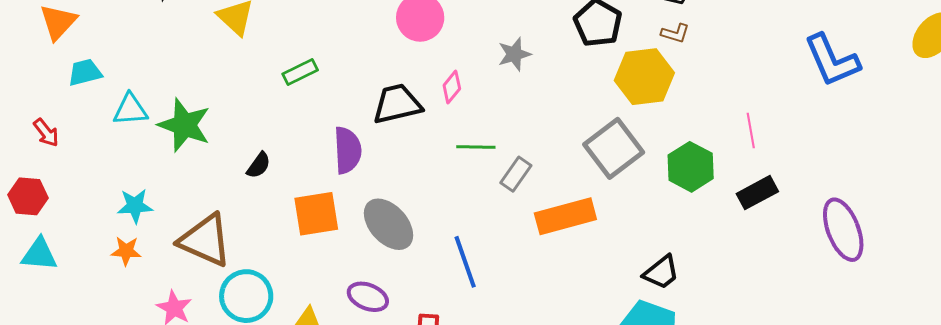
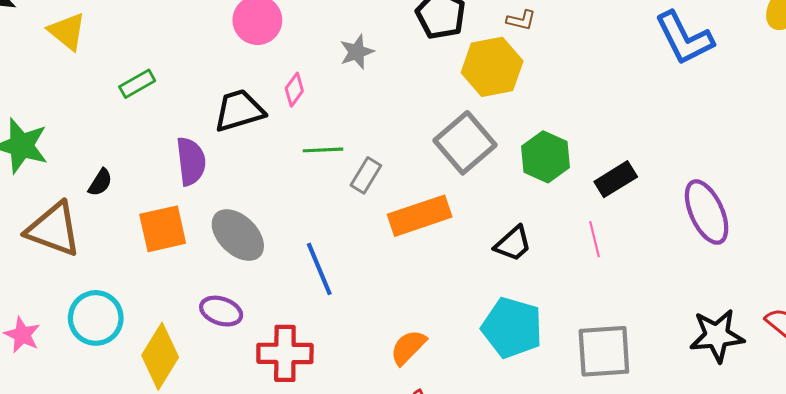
pink line: (751, 131) -> (595, 239), moved
brown triangle: (205, 240) -> (54, 229), moved
black trapezoid: (661, 272) -> (513, 244), moved

